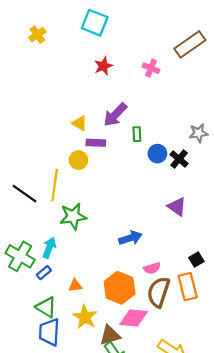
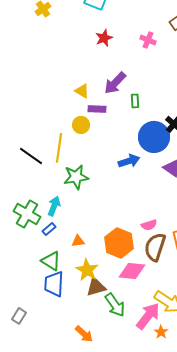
blue circle: (157, 154) -> (154, 137), moved, size x1.8
blue arrow: (130, 238) -> (129, 161), moved
brown triangle: (110, 335) -> (96, 287), moved

